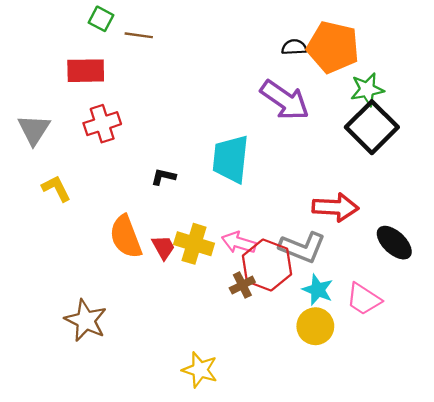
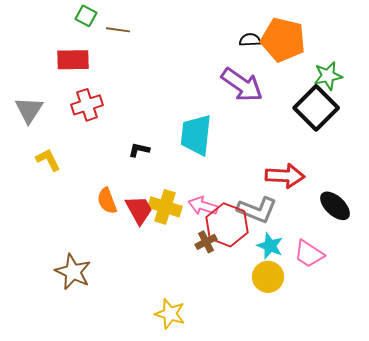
green star: (367, 90) -> (328, 76), moved
orange semicircle: (126, 237) -> (107, 201), size x0.7
red trapezoid: (163, 247) -> (139, 210), size x1.4

